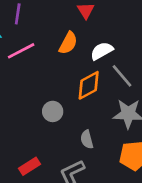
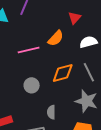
pink line: (21, 51) -> (29, 50), moved
white semicircle: (102, 51) -> (88, 42), moved

